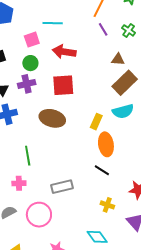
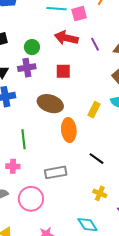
purple line: (103, 29) -> (95, 44), moved
pink square: (32, 40) -> (79, 14), moved
red square: (63, 85) -> (63, 71), size x0.7
orange ellipse: (106, 144) -> (69, 130), moved

